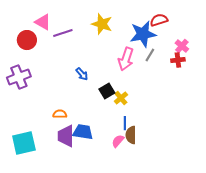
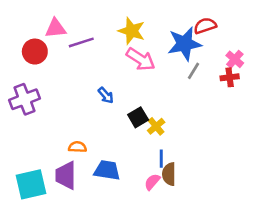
pink triangle: (43, 22) -> (55, 28), turned -36
pink arrow: (126, 59) -> (141, 59), moved, turned -75
purple trapezoid: (66, 136) -> (66, 175), moved

